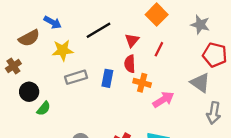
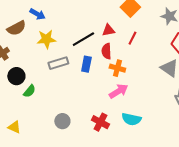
black line: (98, 30) -> (83, 39), moved
red triangle: (132, 40) -> (108, 30), turned 40
pink arrow: (163, 100) -> (118, 91), moved

